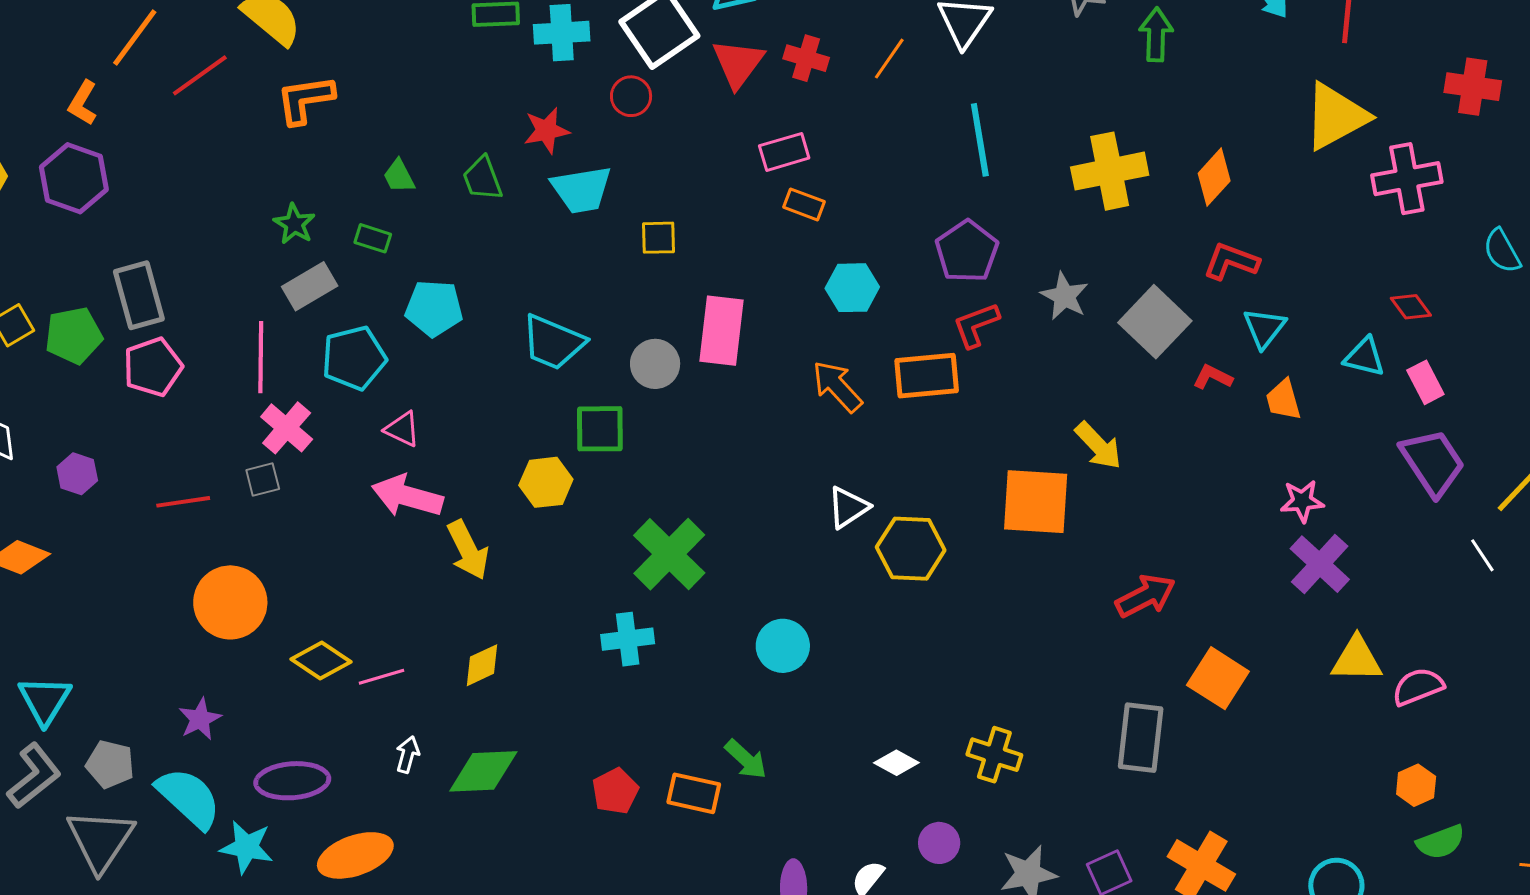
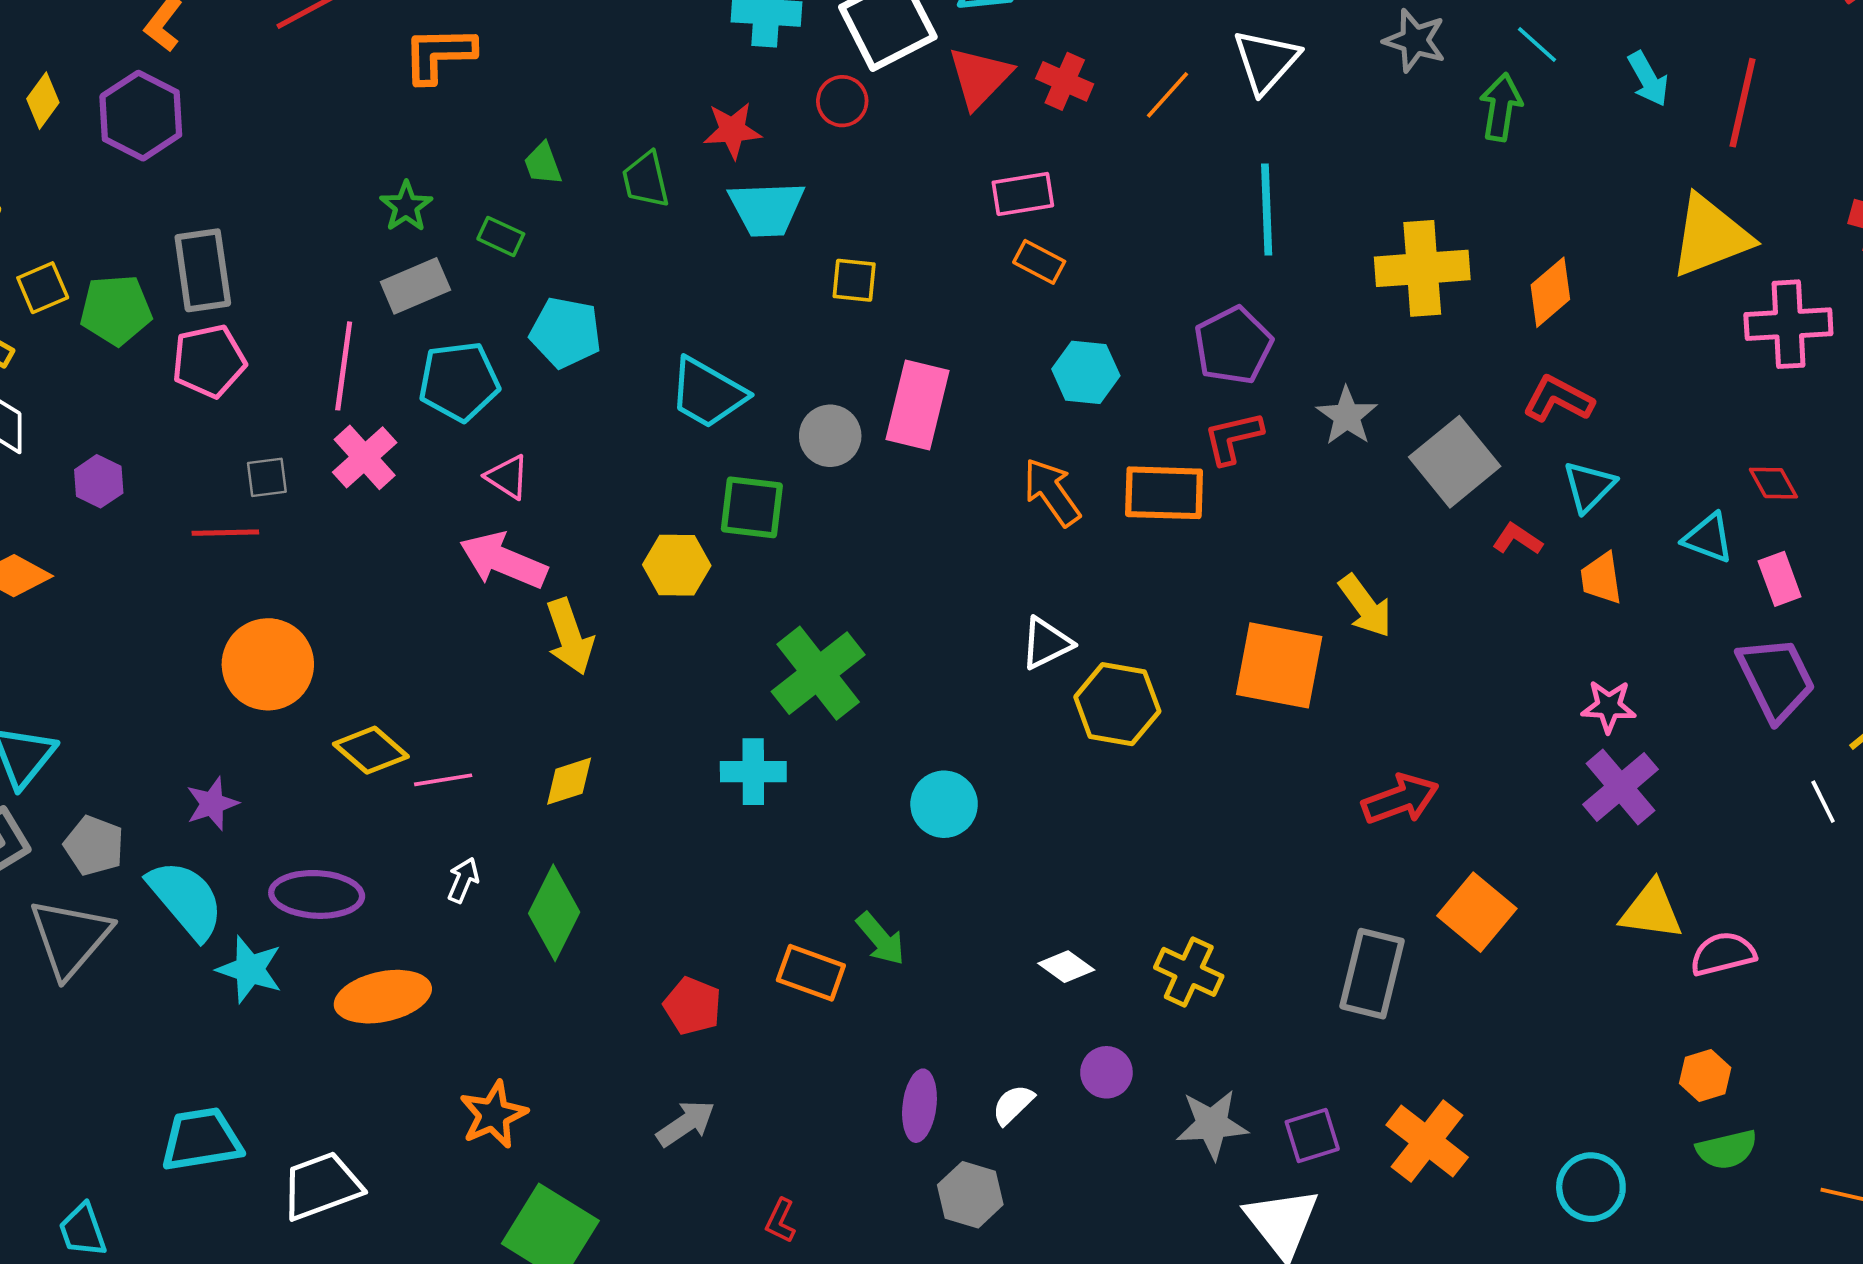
gray square: (263, 480) -> (267, 477), moved
green diamond: (483, 771) -> (554, 913), turned -68
red pentagon: (615, 791) -> (692, 1006), moved, turned -30

